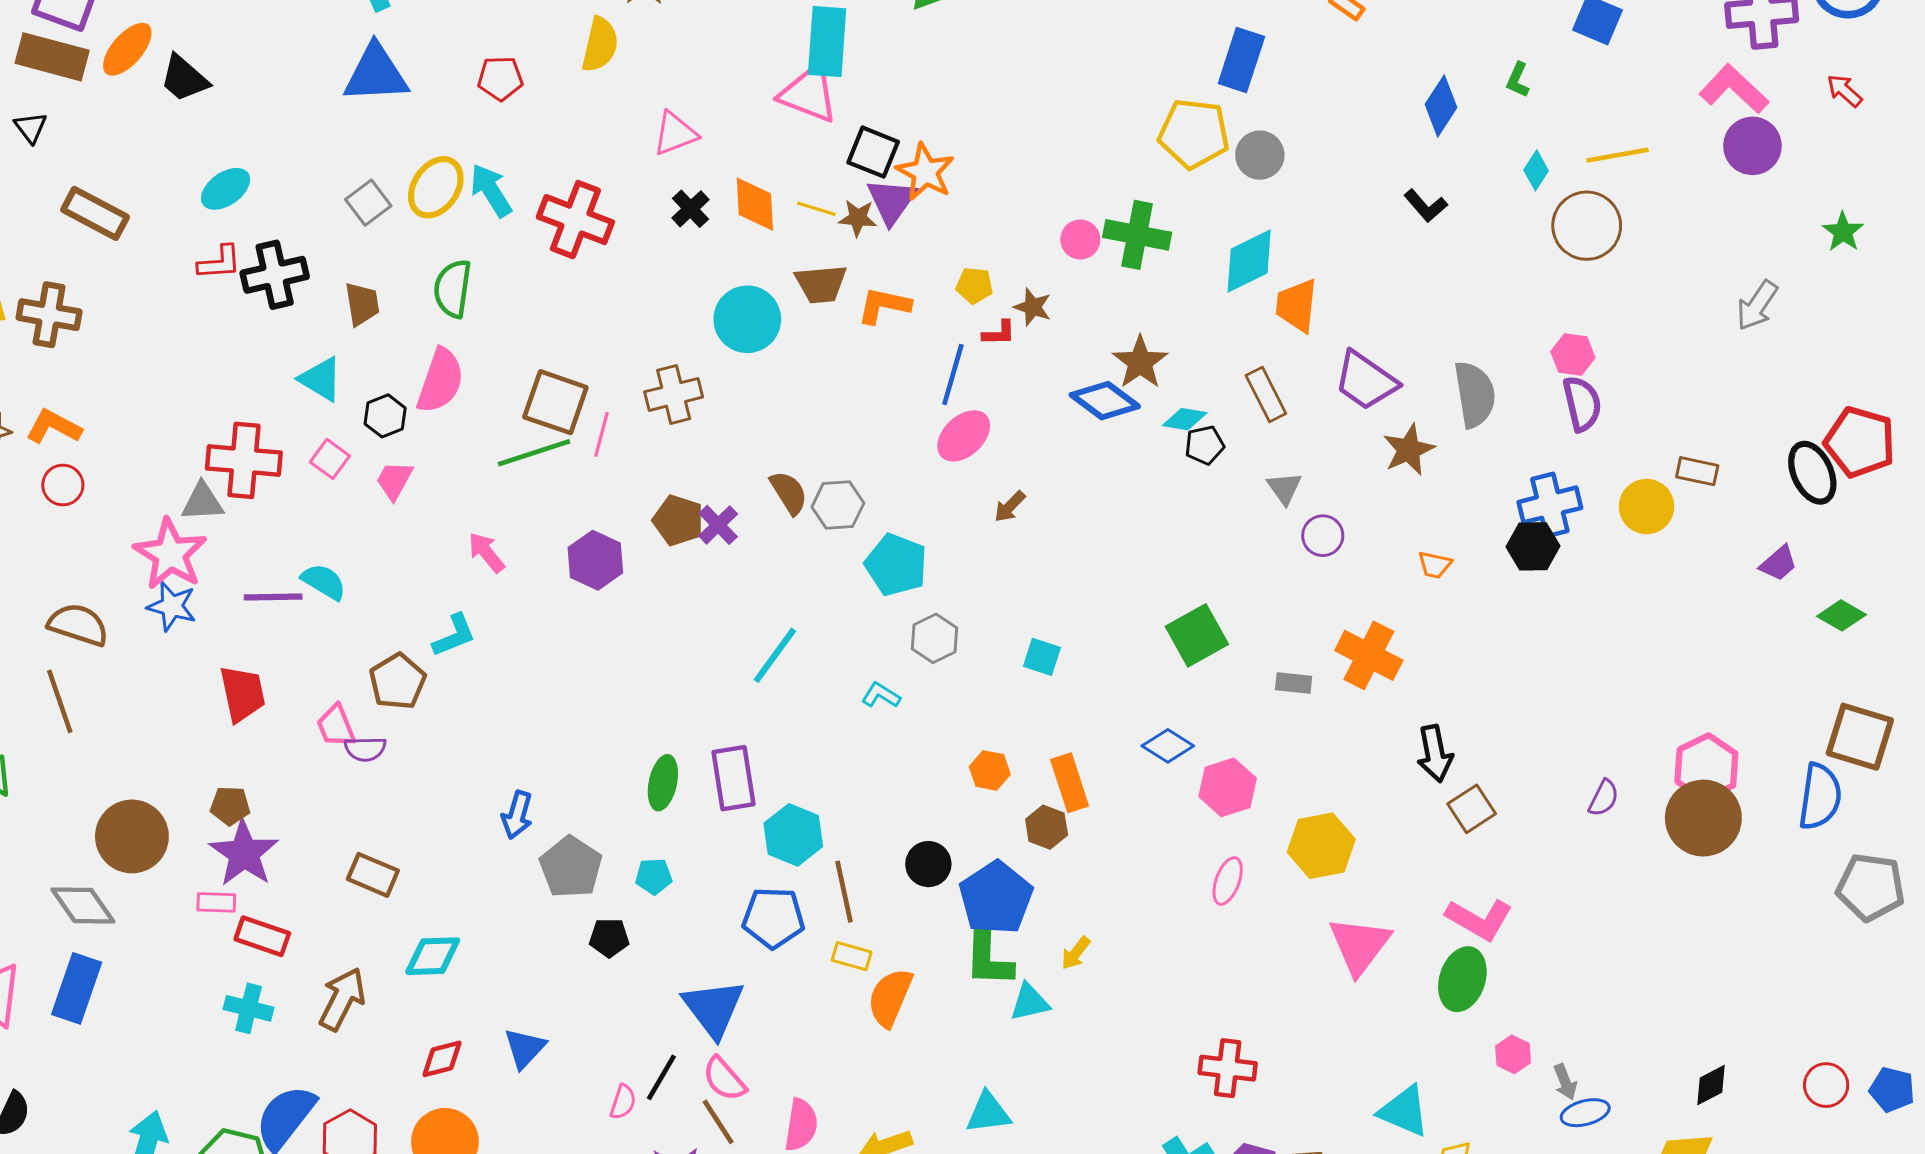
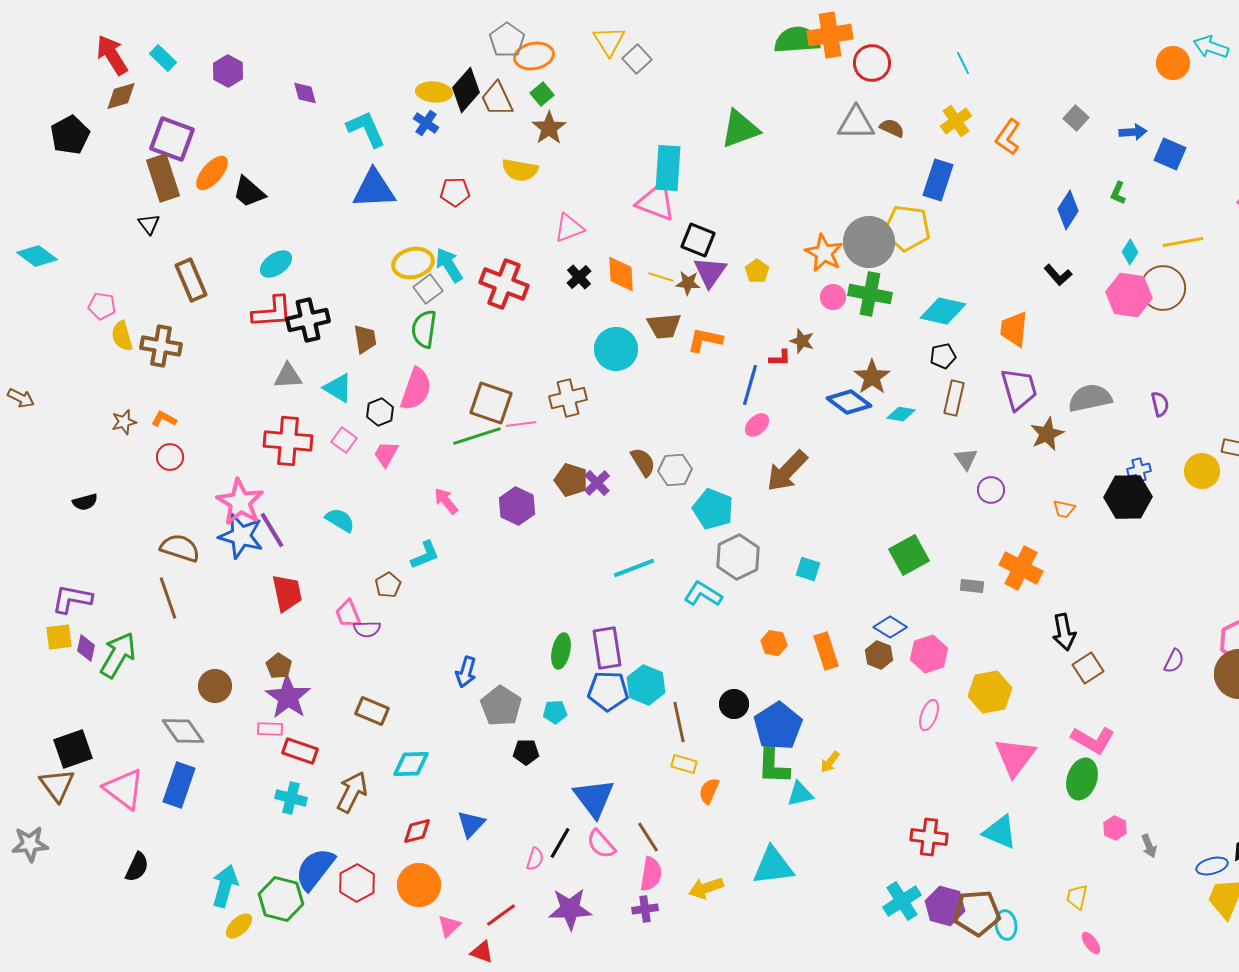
yellow semicircle: (600, 45) -> (520, 170), turned 87
brown rectangle: (52, 57) -> (163, 178), turned 57
gray circle: (1260, 155) -> (869, 242), moved, size x1.6
orange star: (925, 172) -> (824, 253), moved
yellow ellipse: (436, 187) -> (413, 263), turned 42
gray square: (368, 203) -> (428, 289), moved
brown rectangle: (95, 213) -> (191, 280), turned 39
cyan diamond: (1249, 261) -> (943, 311), turned 39
red L-shape: (219, 262) -> (272, 312), size x1.4
yellow pentagon: (974, 286) -> (757, 271), moved, turned 30
orange trapezoid: (1297, 305) -> (1014, 329), moved
pink hexagon: (1573, 355) -> (1129, 295), moved, size x1.6
purple trapezoid: (1366, 381) -> (1019, 389), turned -141
brown rectangle: (1266, 394) -> (954, 398), turned 40
gray semicircle: (1475, 394) -> (1090, 398), turned -93
purple semicircle: (1582, 404) -> (1160, 404), size x0.7
orange L-shape: (54, 427) -> (164, 419), size x0.7
pink line: (602, 434) -> (521, 424), turned 68
pink ellipse: (964, 436) -> (757, 425), size x0.7
black pentagon: (1205, 445) -> (943, 356), moved
gray triangle: (203, 502) -> (288, 376), moved
blue cross: (1550, 505) -> (1139, 470), size x0.6
brown arrow: (1010, 507) -> (787, 471), size x2.0
black hexagon: (1533, 546) -> (1128, 497), size x1.4
purple line: (273, 597) -> (272, 530), moved, turned 60
blue star: (172, 606) -> (241, 536), size x1.4
gray hexagon: (935, 638) -> (738, 557), size x1.4
cyan line: (775, 655) -> (634, 568), turned 33
brown pentagon: (397, 681) -> (388, 585), size x0.7
cyan L-shape: (881, 695) -> (703, 594), size x1.5
brown pentagon: (230, 806) -> (279, 666), turned 30
brown hexagon: (1047, 827) -> (879, 655), moved
brown circle: (132, 836) -> (215, 686), size x0.7
blue pentagon: (773, 918) -> (608, 691), moved
orange semicircle: (890, 998) -> (709, 791), size x0.7
cyan triangle: (1404, 1111) -> (1000, 832), moved
cyan triangle: (988, 1113) -> (773, 866), size x1.4
blue ellipse: (1585, 1113) -> (1212, 866), moved
brown line: (718, 1122) -> (648, 837), moved

